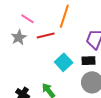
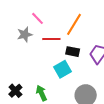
black rectangle: (88, 61) -> (73, 52), moved

